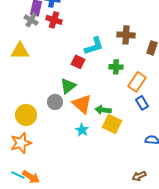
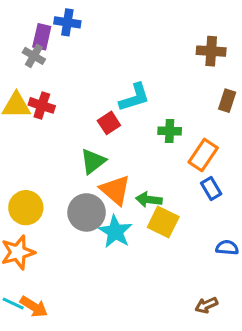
red cross: (54, 20) -> (42, 105), moved
brown cross: (126, 35) -> (211, 51), moved
red square: (78, 62) -> (109, 123), turned 32
gray circle: (55, 102) -> (87, 212), moved, size x1.5
cyan star: (82, 130) -> (115, 232), size x1.5

